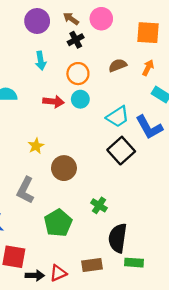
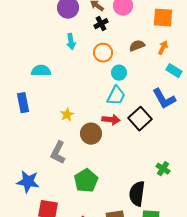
cyan circle: (80, 99) -> (119, 73), moved
red arrow: (53, 102) -> (111, 120), moved
cyan trapezoid: (118, 117) -> (116, 96), moved, turned -30
green cross: (99, 205) -> (163, 169), moved

